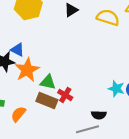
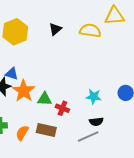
cyan star: (116, 89) -> (94, 97), moved
brown rectangle: (47, 100) -> (46, 130), moved

